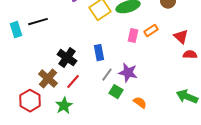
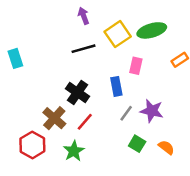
black line: (38, 22) -> (84, 49), moved
pink rectangle: (133, 36) -> (136, 66), moved
green square: (116, 92) -> (137, 144), moved

